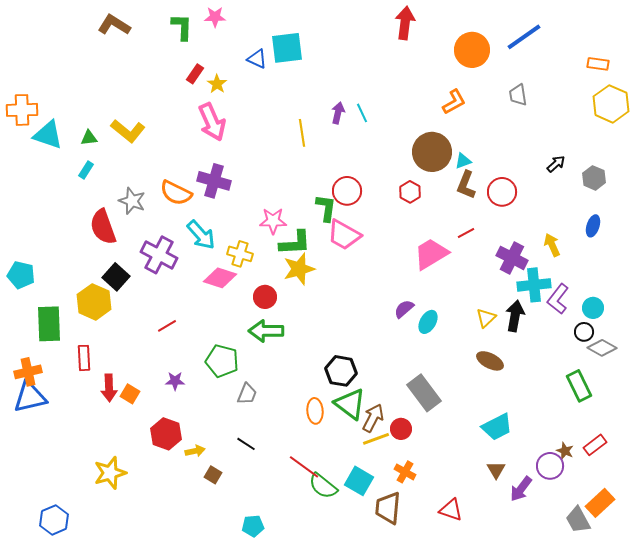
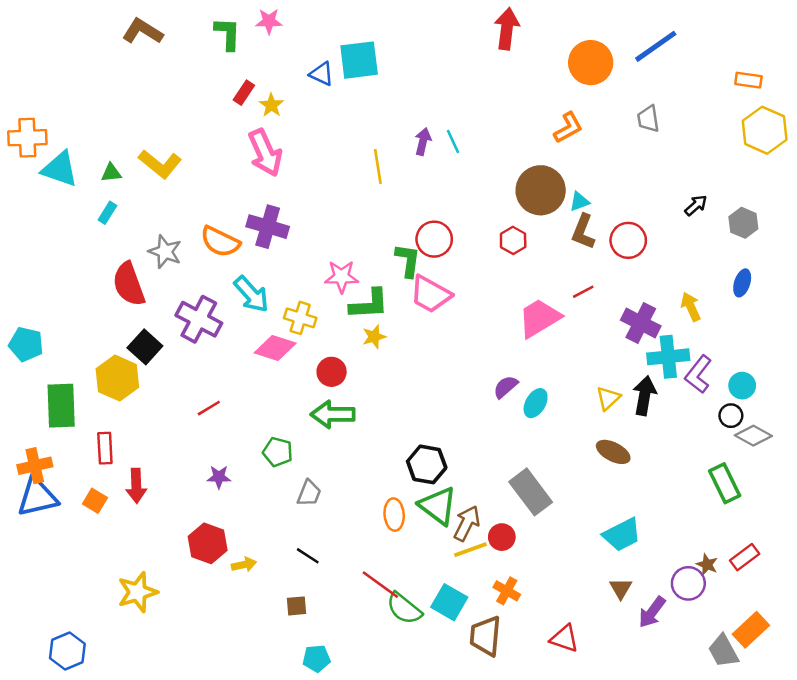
yellow star: (299, 269) -> (374, 337), size x0.6
green pentagon: (222, 361) -> (278, 452), size x0.7
orange square: (130, 394) -> (95, 501), moved
brown square: (213, 475) -> (296, 606), moved, turned -36

